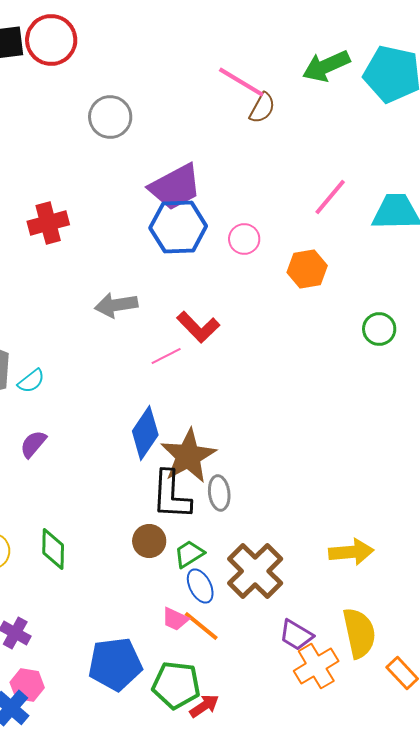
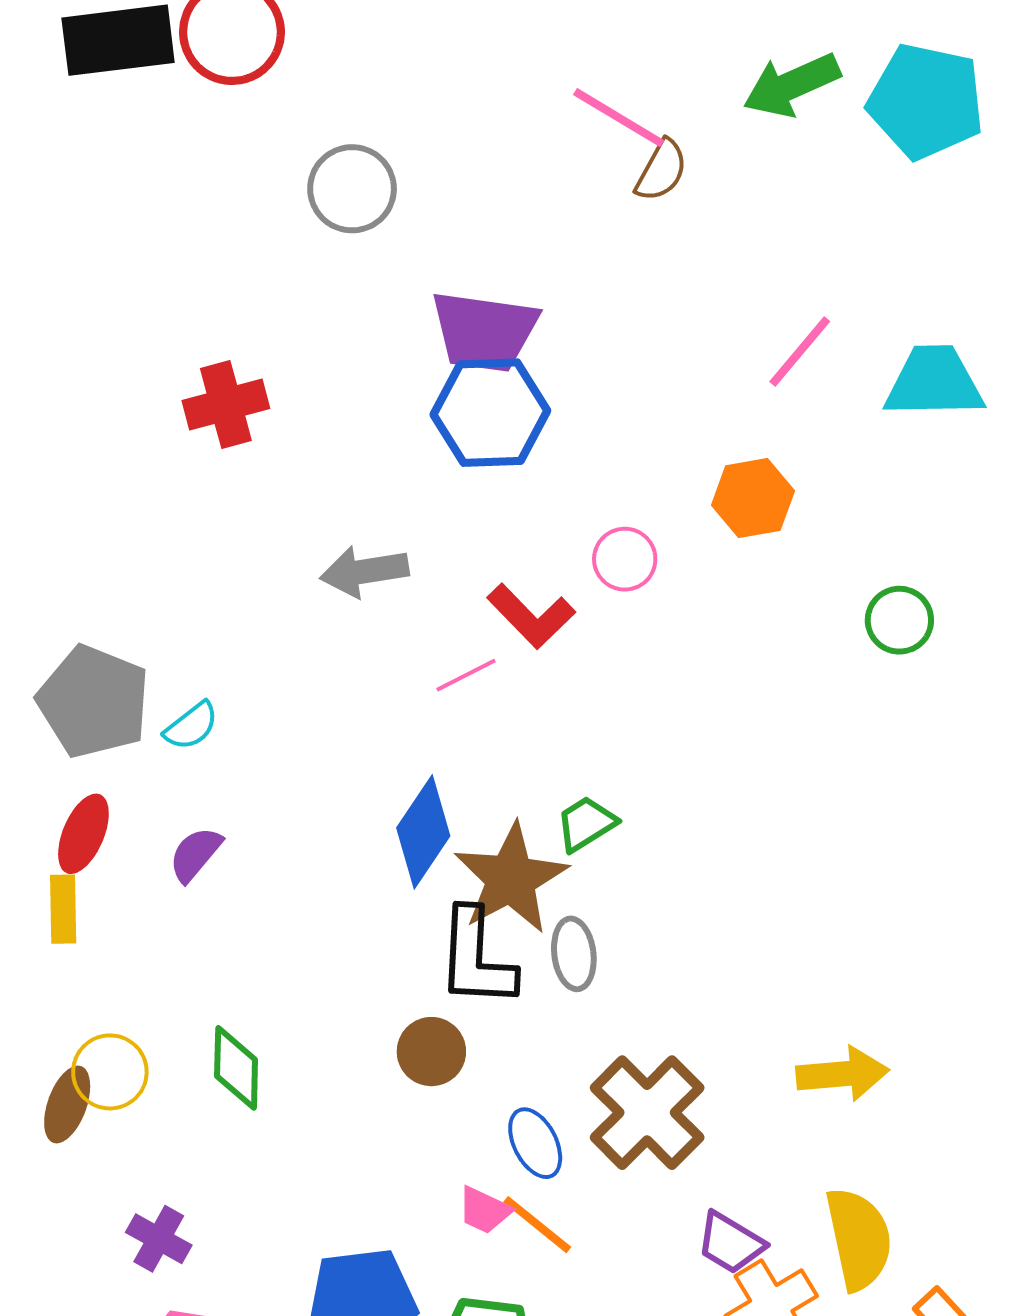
purple trapezoid: (175, 187) -> (484, 331), turned 36
pink circle: (244, 239) -> (625, 559), moved
green trapezoid: (189, 554) -> (586, 824), moved

